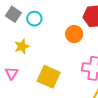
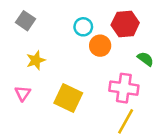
cyan circle: (34, 19) -> (83, 27), moved

